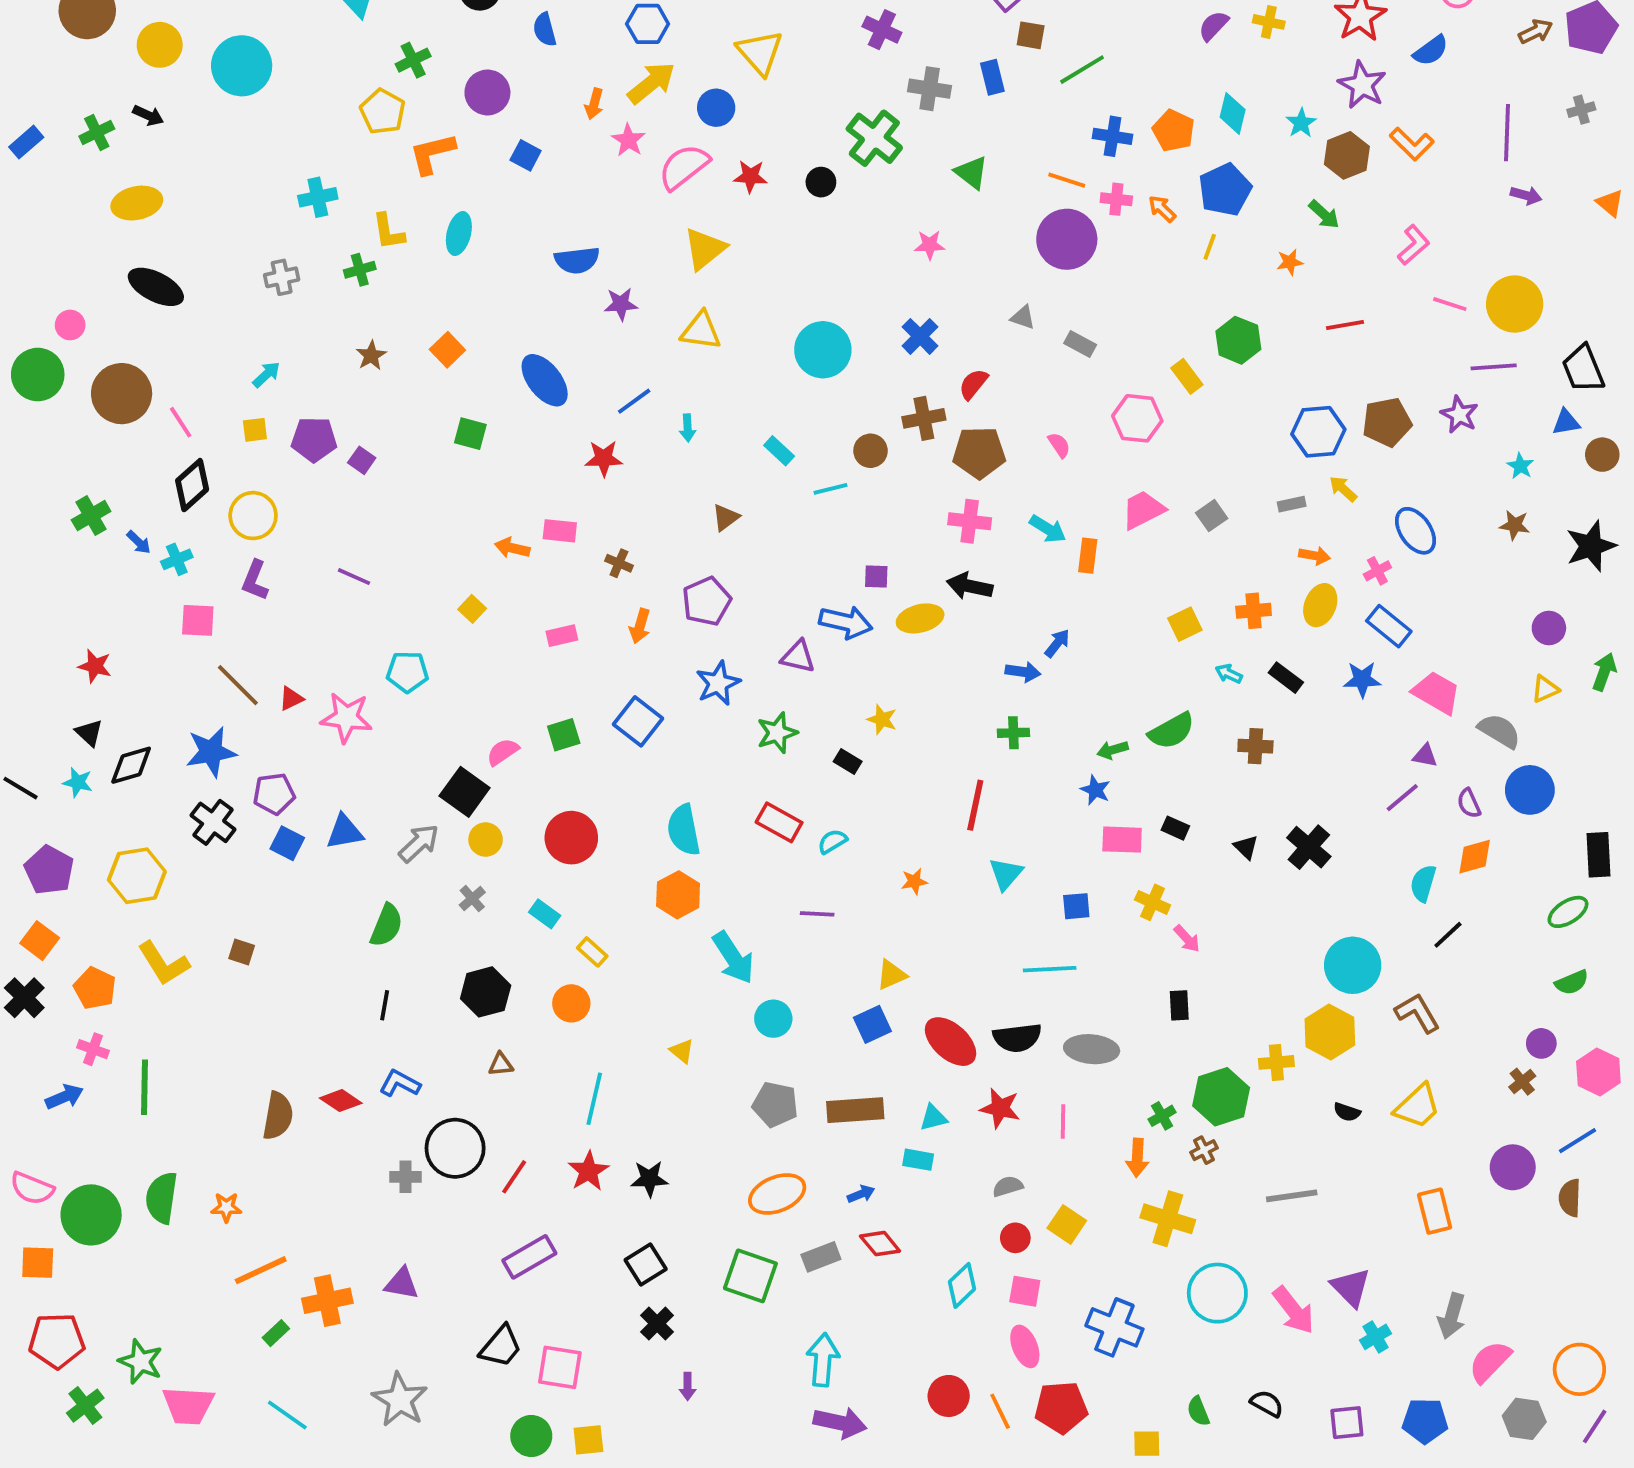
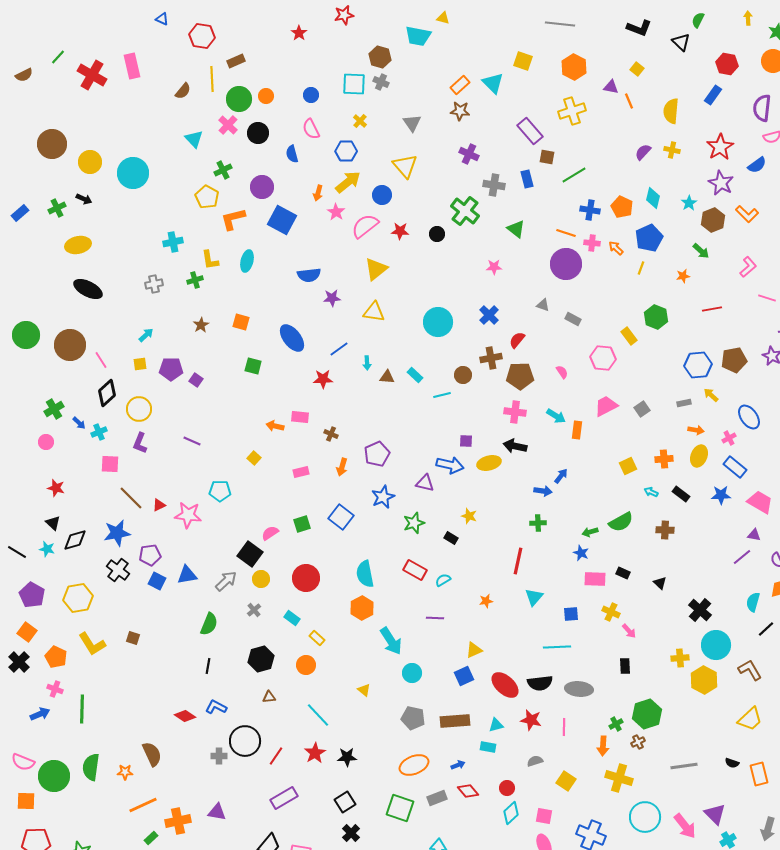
blue square: (526, 155) -> (282, 220), size x1.8
pink circle: (70, 325) -> (46, 442), moved
orange square: (447, 350) -> (241, 322), turned -30
brown triangle: (726, 517) -> (387, 377), moved, turned 42
black cross: (1309, 847) -> (700, 610), moved
yellow cross: (1276, 1062) -> (680, 658), moved
cyan line: (594, 1099) -> (318, 715), turned -56
black semicircle: (1347, 1112) -> (732, 763), moved
brown semicircle: (278, 1116) -> (152, 754), moved, turned -35
red circle: (1015, 1238) -> (507, 788), moved

